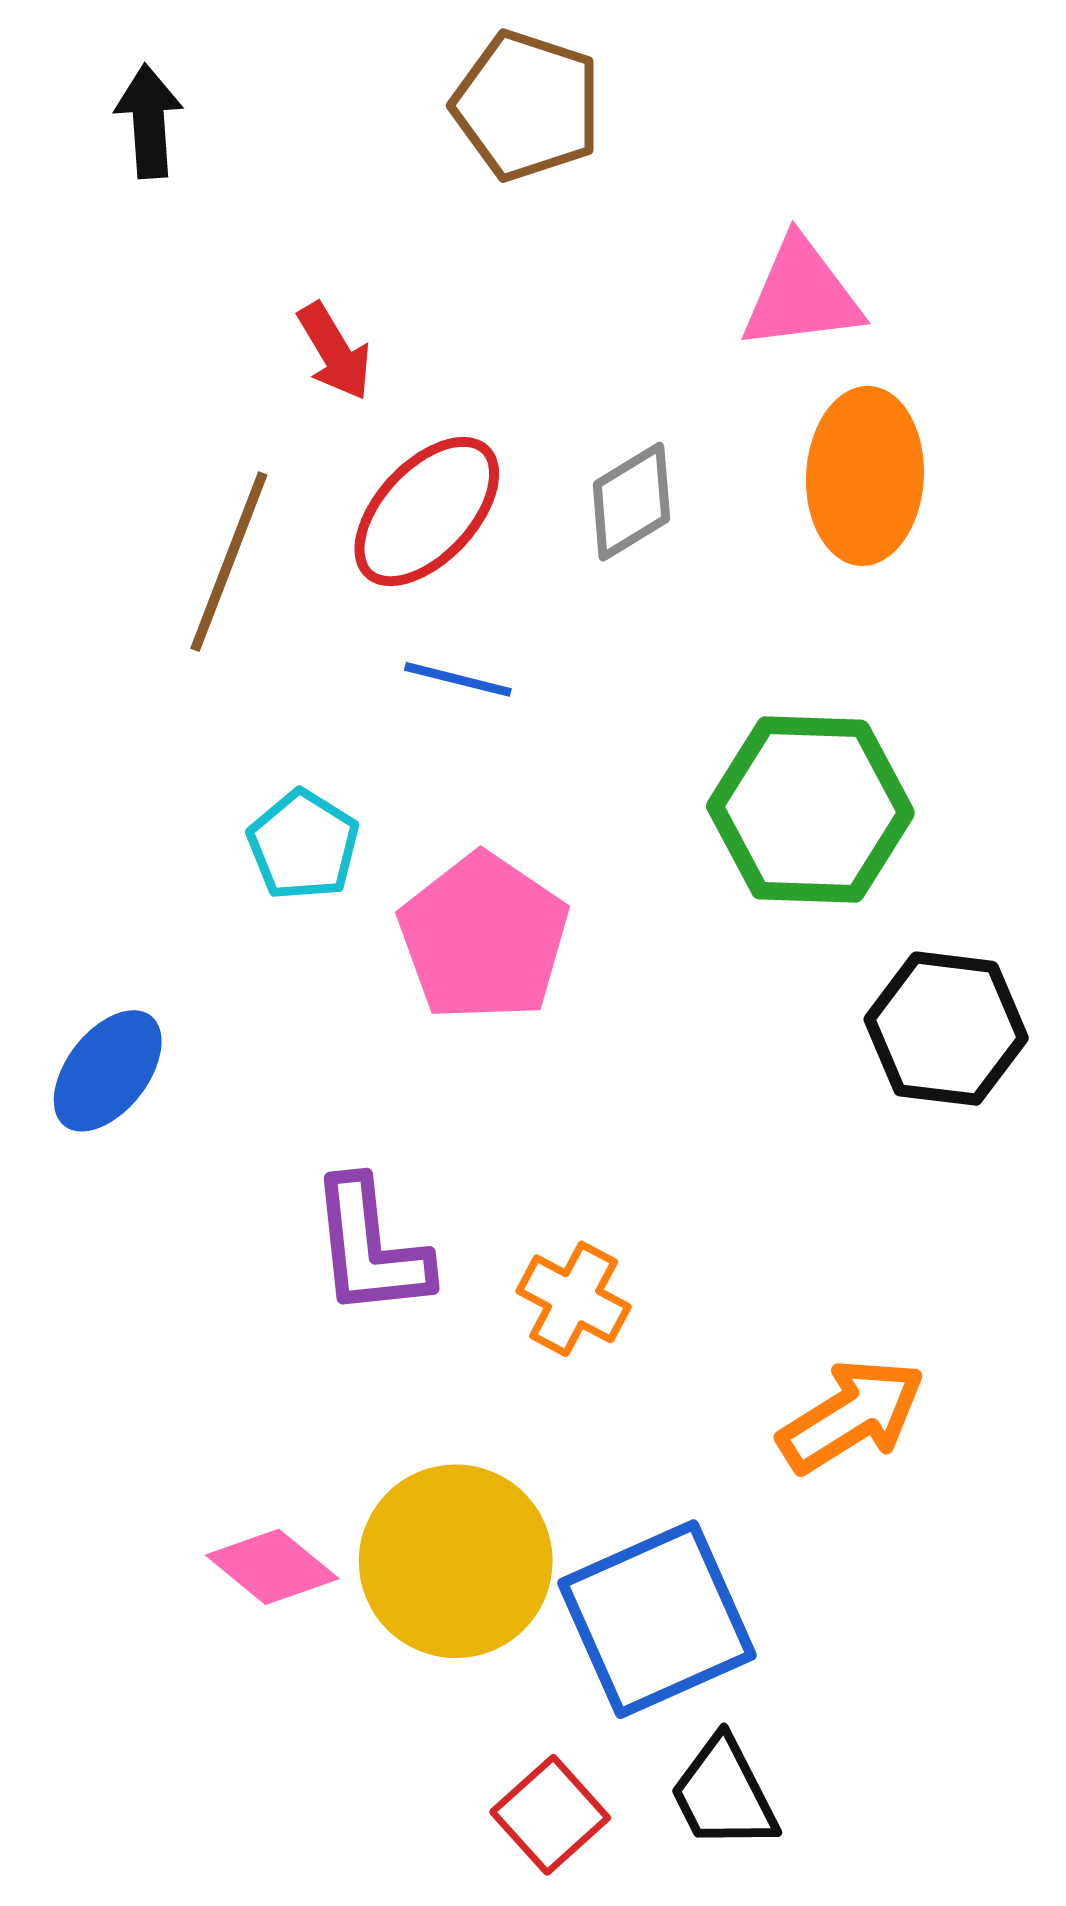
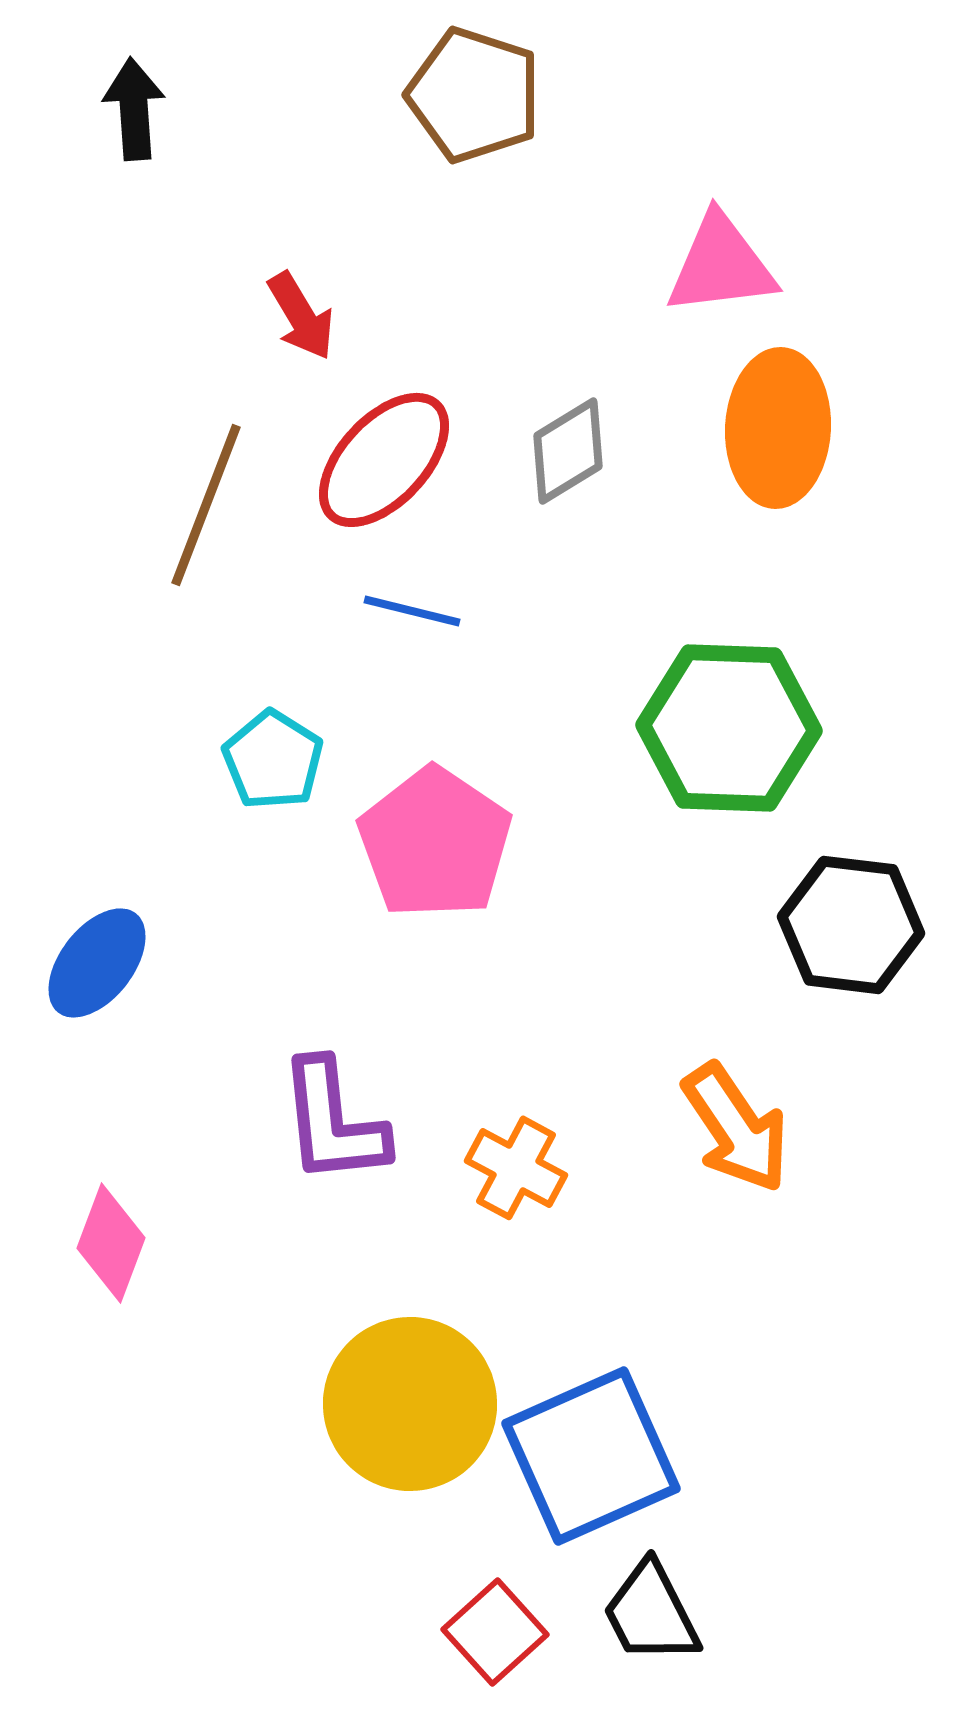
orange arrow: (852, 1416) -> (736, 1128), moved, turned 88
pink diamond: (272, 1567) -> (111, 1243), moved, turned 71

